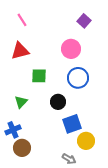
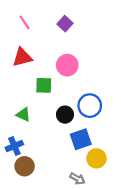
purple square: (84, 21) -> (65, 24), moved
pink circle: (71, 49) -> (67, 65), moved
blue circle: (78, 78) -> (90, 106), moved
green triangle: (21, 102) -> (23, 115), turned -48

